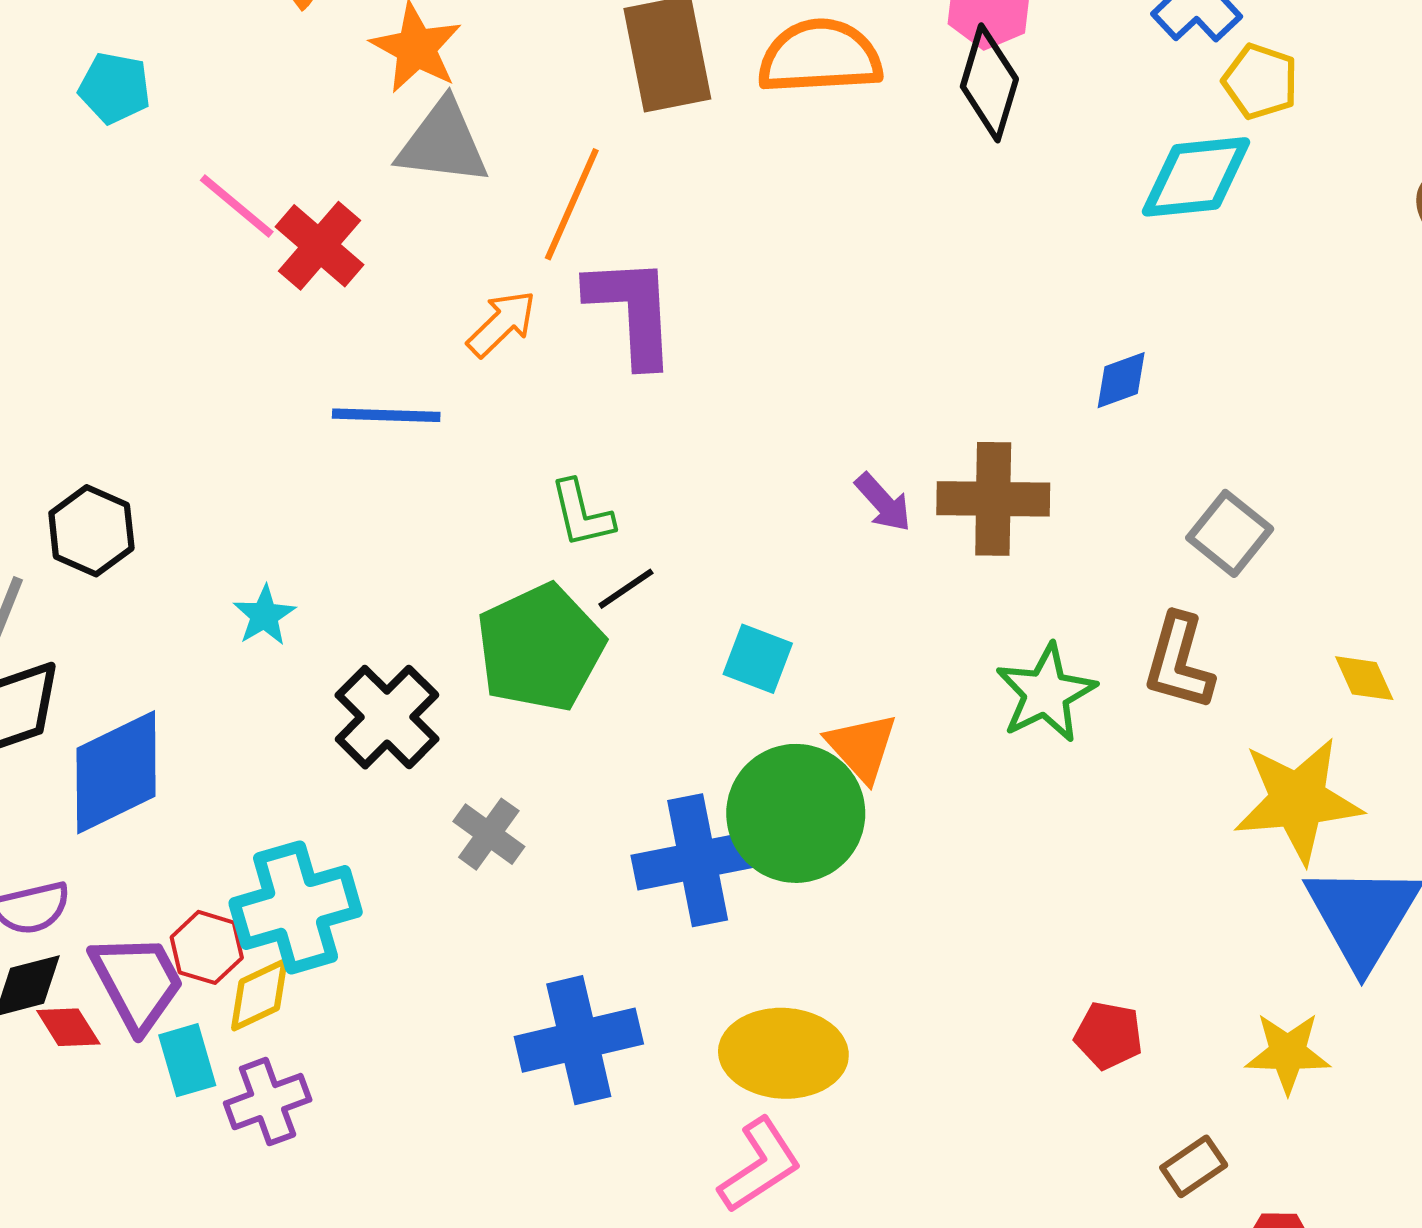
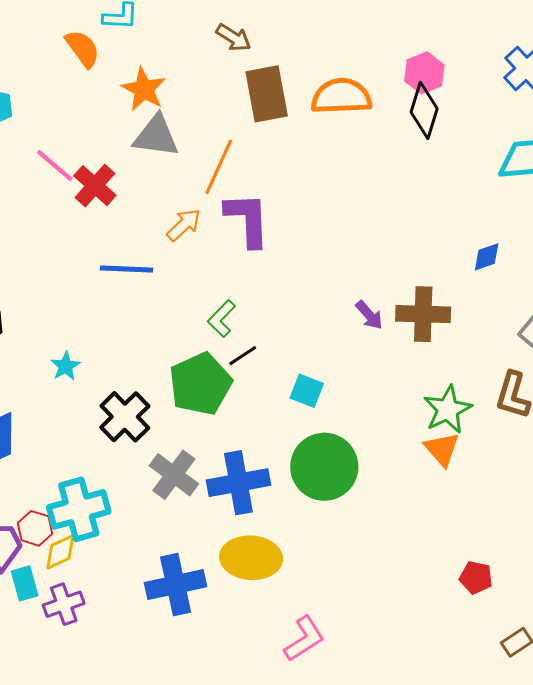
green L-shape: (582, 514) -> (222, 319), turned 57
orange triangle: (862, 747) -> (442, 449), moved
gray cross: (489, 834) -> (174, 475), size x1.4
blue cross: (698, 860) -> (238, 483), moved
blue cross: (579, 1040) -> (176, 585), moved
yellow ellipse: (783, 1053) -> (251, 558), moved

